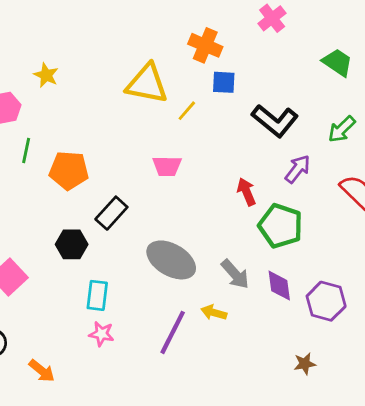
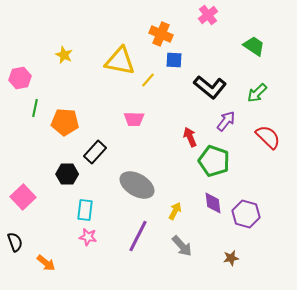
yellow star: (46, 75) -> (64, 55), moved
gray arrow: (235, 274) -> (182, 246), moved
yellow arrow: (214, 313) -> (175, 211), moved, turned 102

